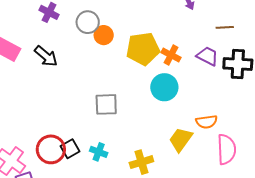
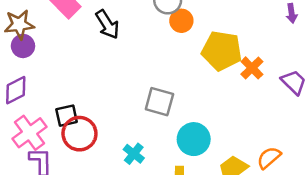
cyan circle: (164, 87) -> (194, 139), moved
orange semicircle: (207, 122) -> (269, 158), turned 130
black square: (70, 149) -> (67, 116), moved

